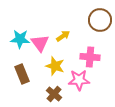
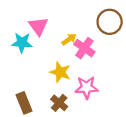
pink triangle: (40, 43) -> (38, 26), moved
pink cross: (90, 57) -> (84, 48), moved, turned 30
brown rectangle: (22, 74) -> (24, 103), moved

